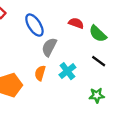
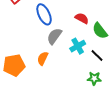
cyan cross: (67, 71) -> (78, 46), moved
green star: (97, 95) -> (94, 78), moved

